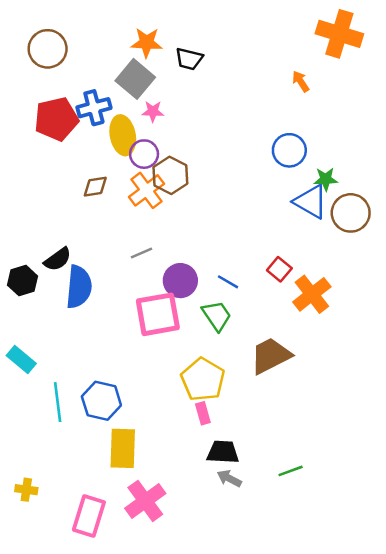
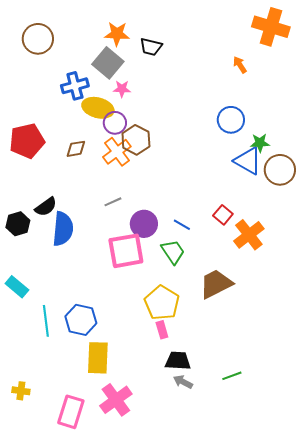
red pentagon: (56, 119) -> (27, 141), moved
yellow ellipse: (123, 135) -> (98, 108), turned -64

